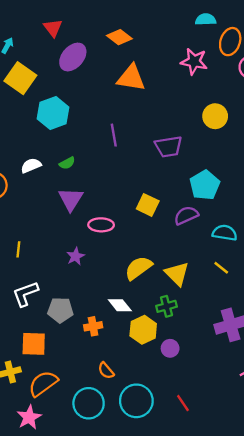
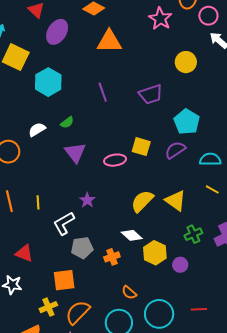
pink star: (194, 61) -> (160, 19), turned 30
pink ellipse: (101, 225) -> (115, 160), moved
white L-shape: (25, 294) -> (64, 223), moved
green cross: (166, 306) -> (193, 234), moved
red line: (183, 403) -> (199, 309), turned -49

